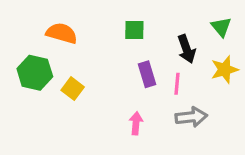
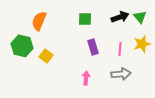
orange semicircle: (62, 33) -> (39, 21), turned -84
black arrow: (187, 49) -> (120, 17), moved, turned -90
pink line: (177, 84) -> (120, 49), moved

